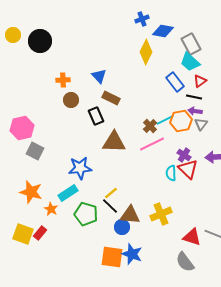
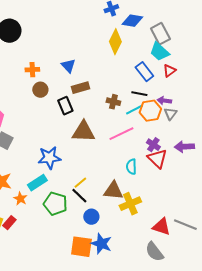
black line: (194, 97) -> (139, 94), moved
brown rectangle: (111, 98) -> (80, 88), turned -42
brown cross: (150, 126) -> (113, 102), moved, turned -32
cyan semicircle: (171, 173) -> (131, 167), moved
brown triangle: (130, 215) -> (113, 191), moved

